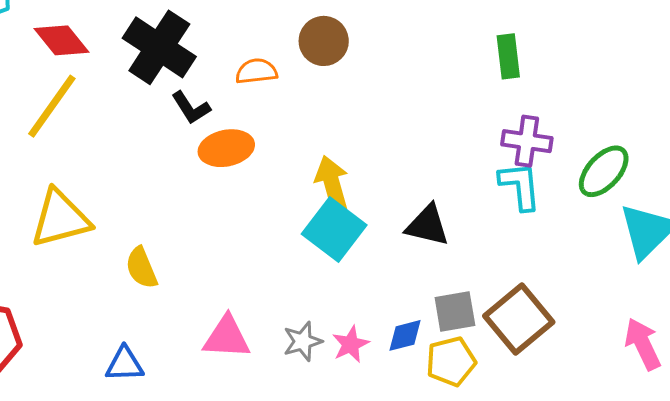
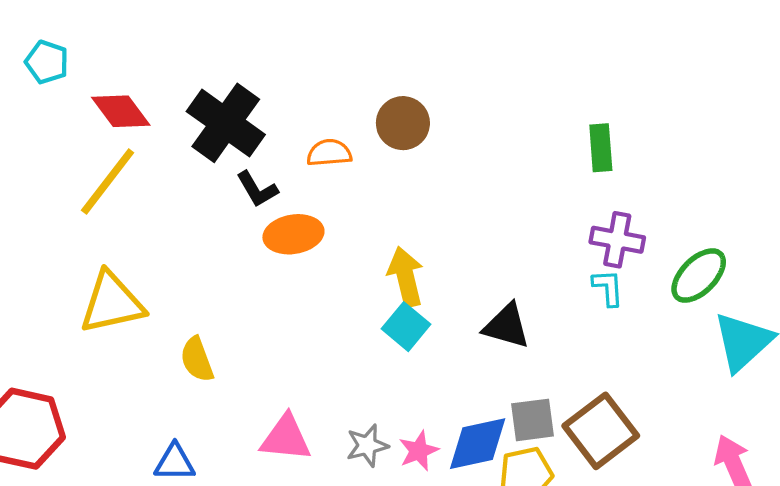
cyan L-shape: (520, 186) -> (608, 288), size x0.7
cyan square: (334, 230) -> (406, 327), size x0.7
blue diamond: (405, 335) -> (478, 444), size x1.6

